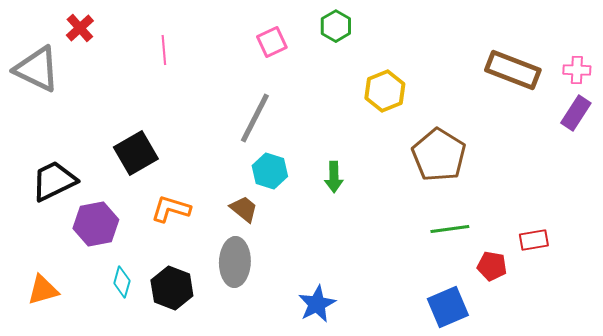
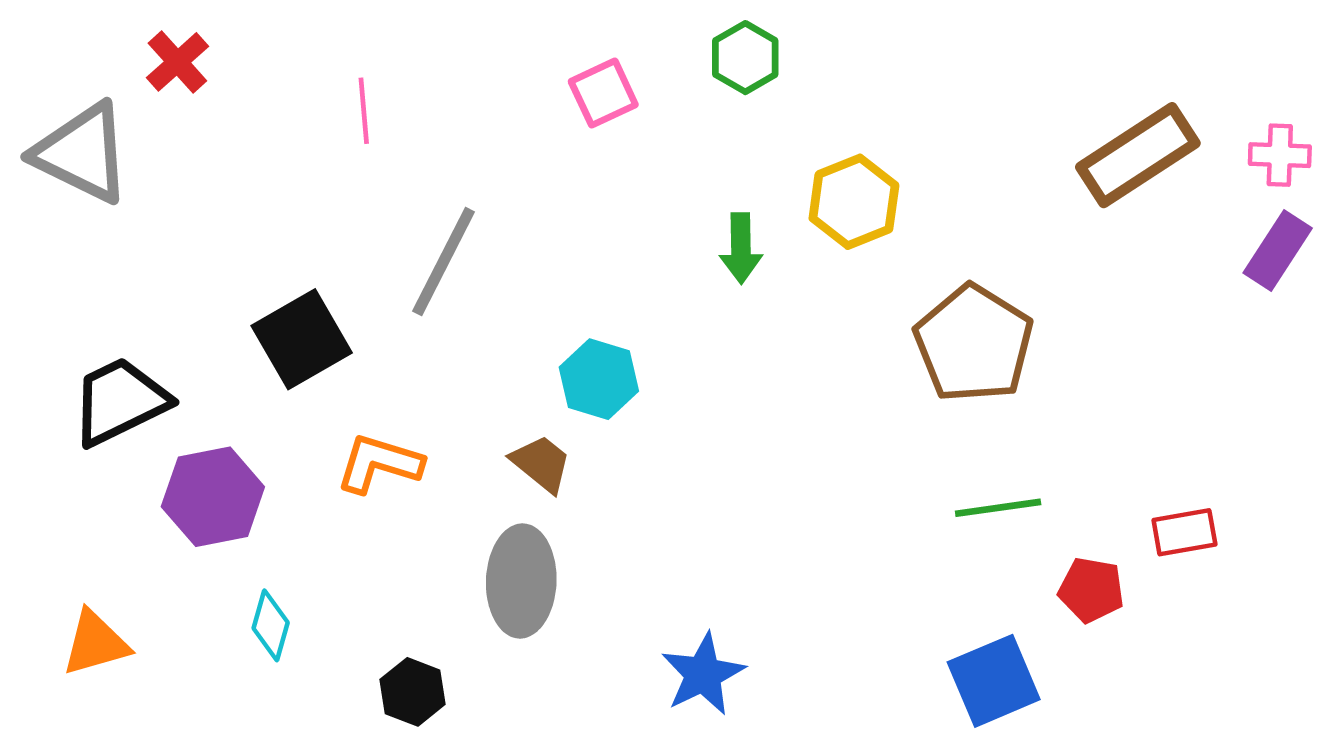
brown rectangle: (513, 70) -> (1138, 155), turned -54
gray line: (255, 118) -> (444, 262), moved
green arrow: (334, 177) -> (741, 248), moved
black hexagon: (172, 288) -> (413, 692), moved, size x0.7

